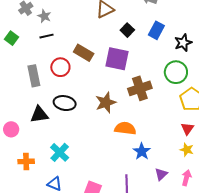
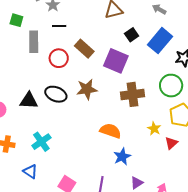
blue rectangle: (156, 30) -> (160, 41), size x1.4
black line: (46, 36) -> (59, 26), moved
green square: (12, 38) -> (16, 20), turned -32
gray rectangle: (34, 76) -> (34, 42), moved
brown star: (106, 103) -> (87, 89), moved
yellow star: (187, 150) -> (154, 129), moved

